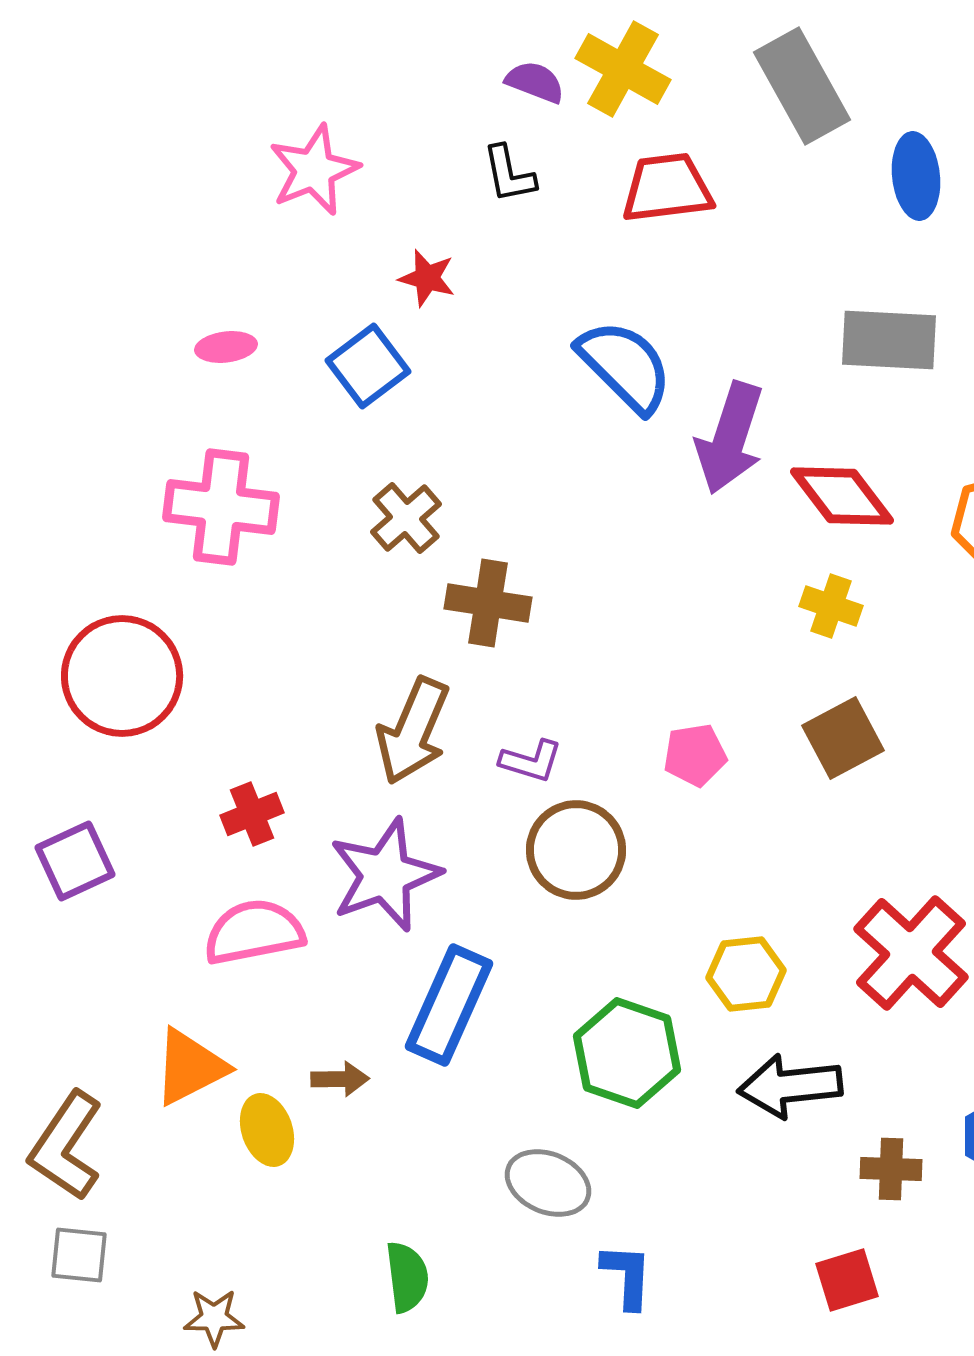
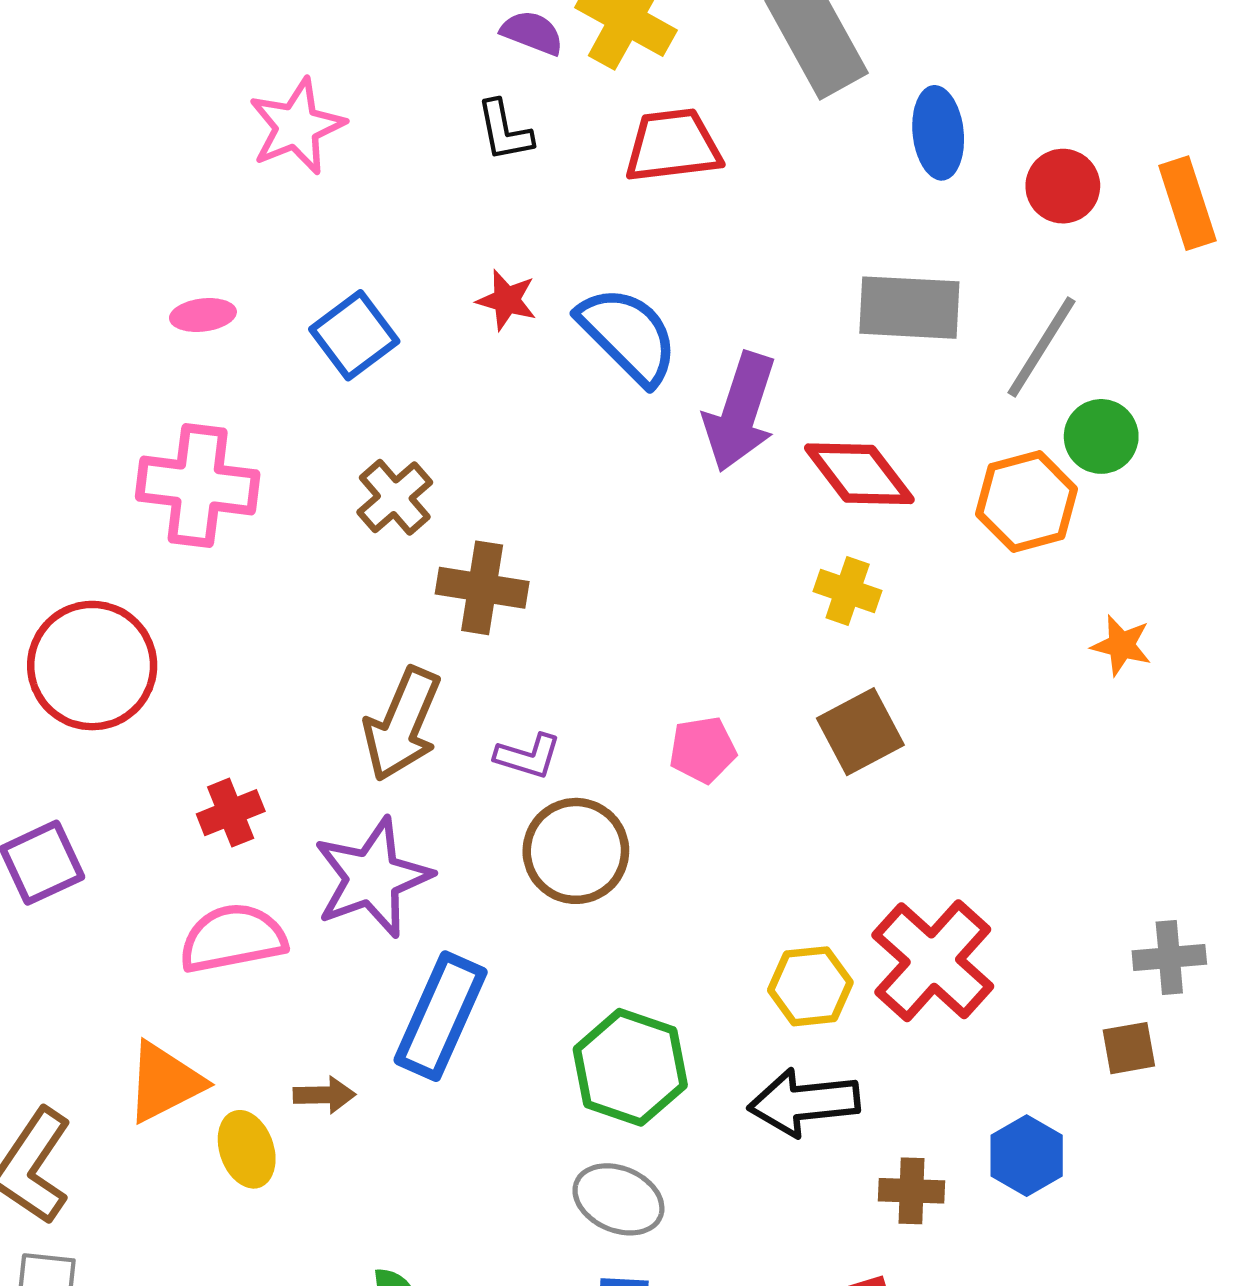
red star: (427, 278) -> (507, 300), moved
yellow hexagon: (746, 974) -> (810, 986), moved
gray ellipse: (548, 1183) -> (618, 1199), moved

